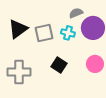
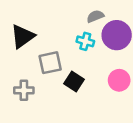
gray square: (44, 33) -> (50, 63), moved
gray cross: (19, 72) -> (24, 90), size x0.7

